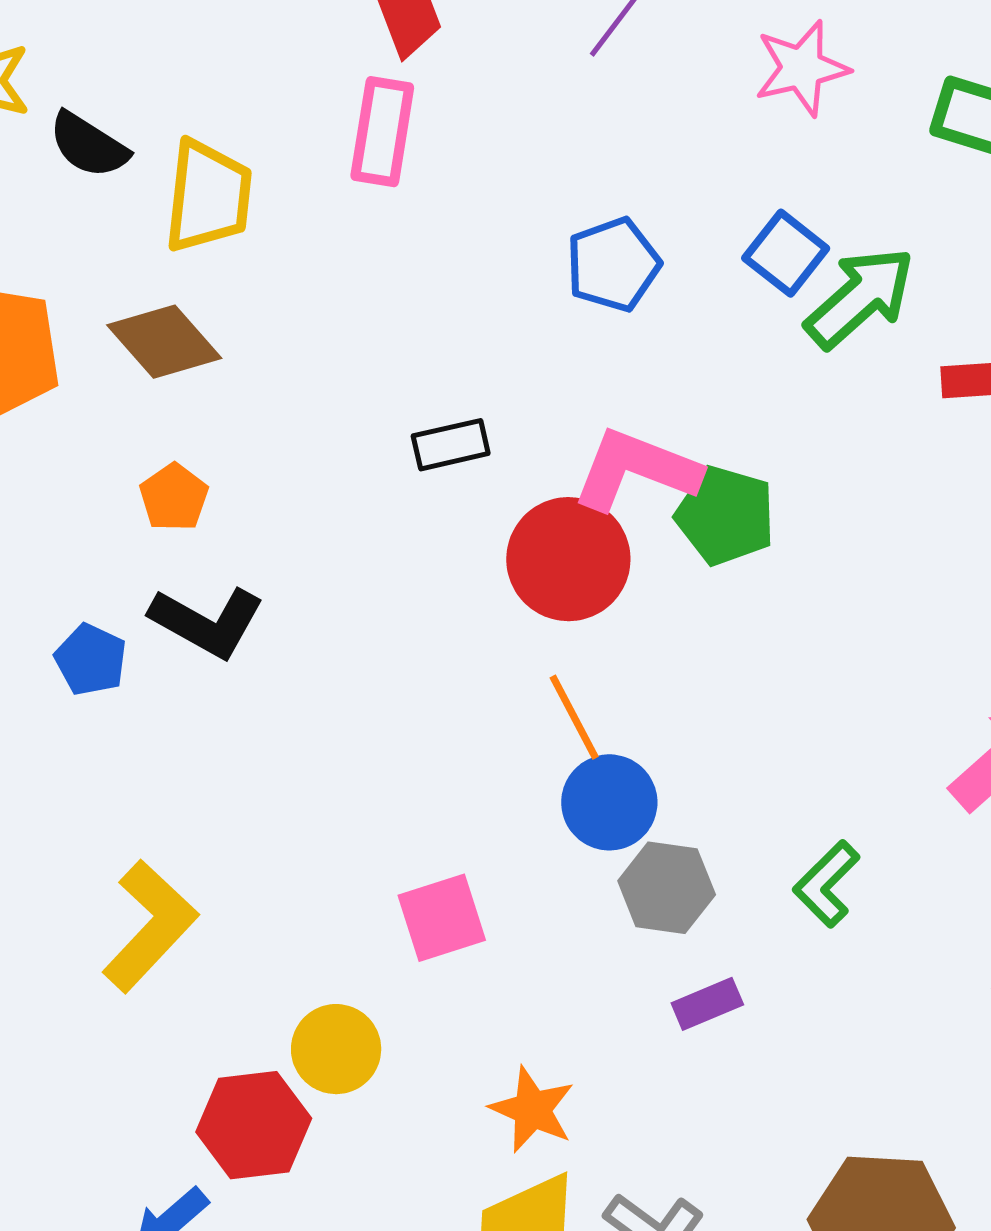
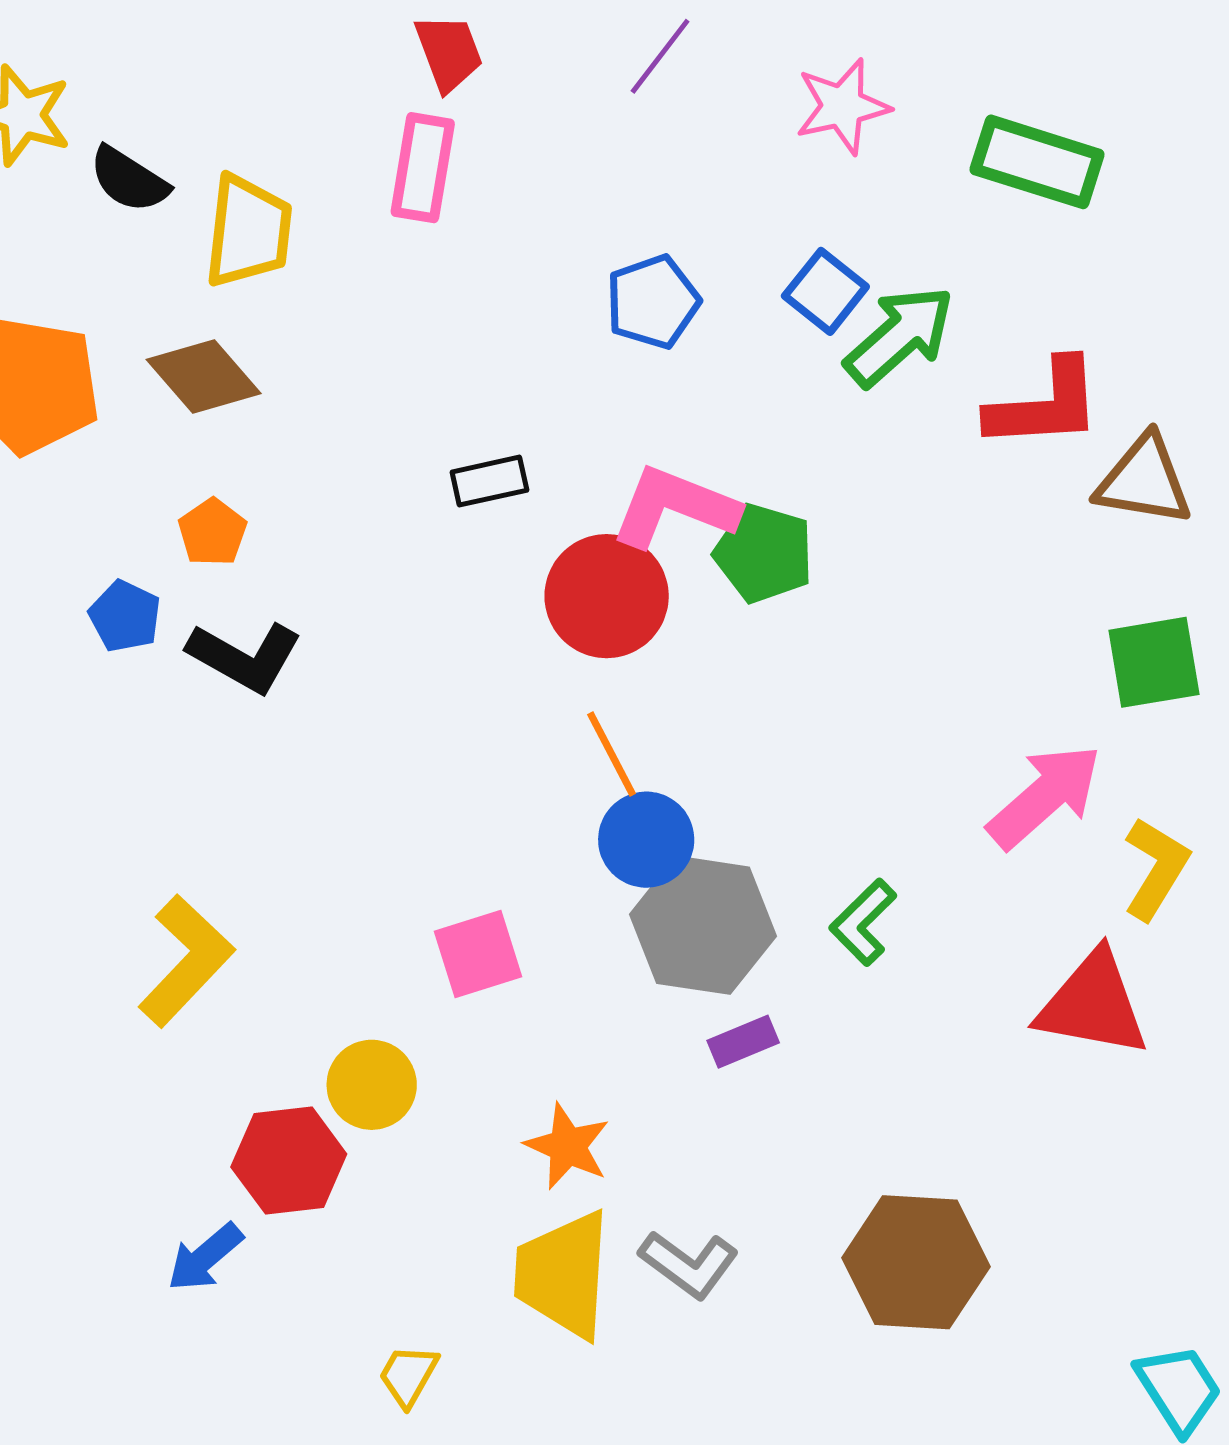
blue pentagon: (91, 660) -> (125, 616), moved
gray hexagon: (667, 888) -> (703, 925), size x1.5

